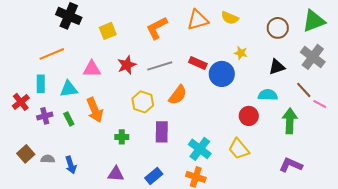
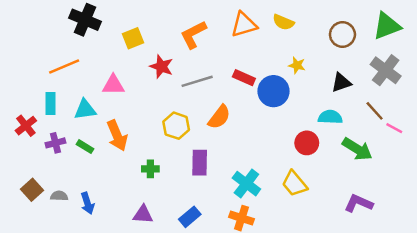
red star: (127, 65) -> (161, 67), moved, turned -30
green rectangle: (69, 119) -> (85, 147), turned -32
green arrow: (290, 121) -> (357, 149), turned 120

